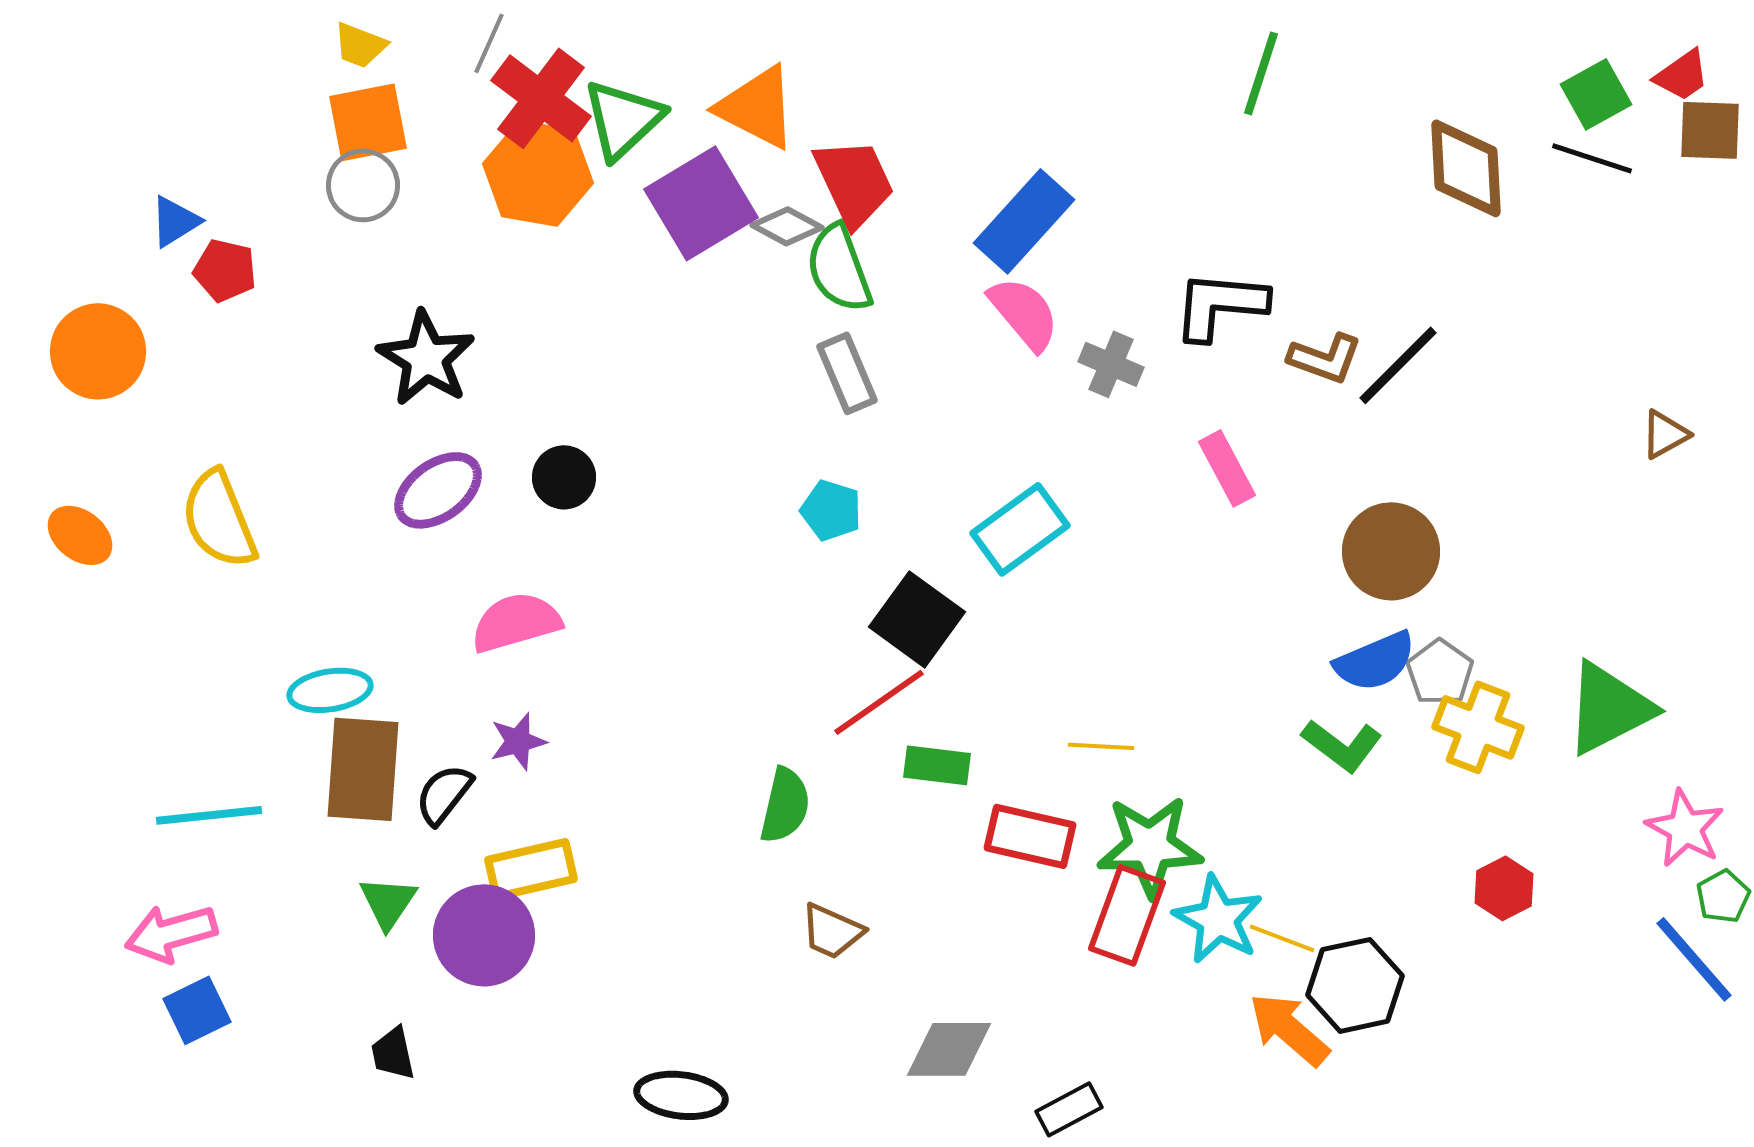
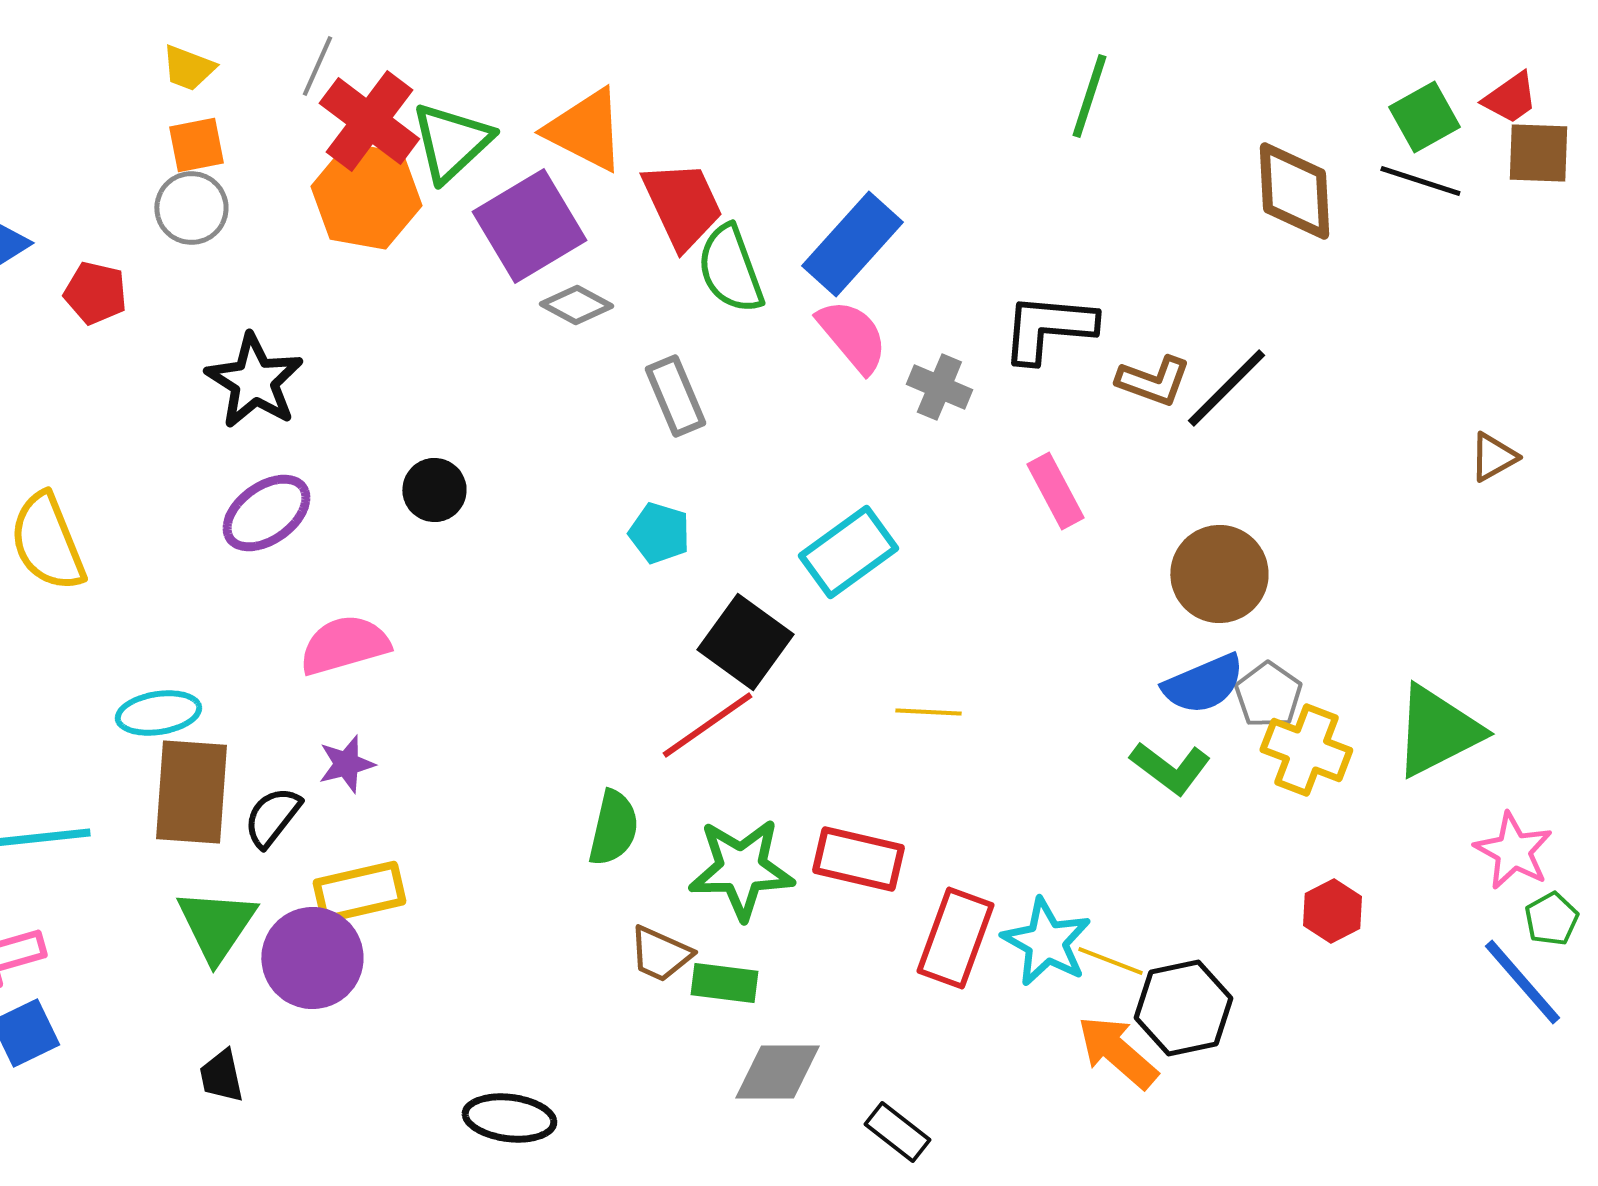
orange square: (368, 122) -> (196, 145), size x0.7
gray diamond: (787, 226) -> (576, 305), moved
green semicircle: (839, 268) -> (730, 269), moved
red pentagon: (225, 270) -> (95, 293), moved
black circle: (564, 477) -> (434, 490), moved
yellow line: (1101, 746) -> (928, 712), moved
green rectangle: (937, 765) -> (724, 983), moved
green star: (1150, 846) -> (741, 869), moved
green triangle: (388, 902) -> (216, 925), size x1.4
black rectangle: (1069, 1109) -> (897, 1132), turned 66

